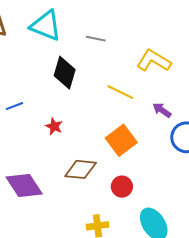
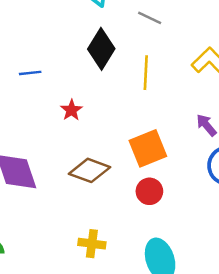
yellow line: (120, 92) -> (146, 73), moved, turned 52
red circle: (122, 187) -> (149, 191), moved

